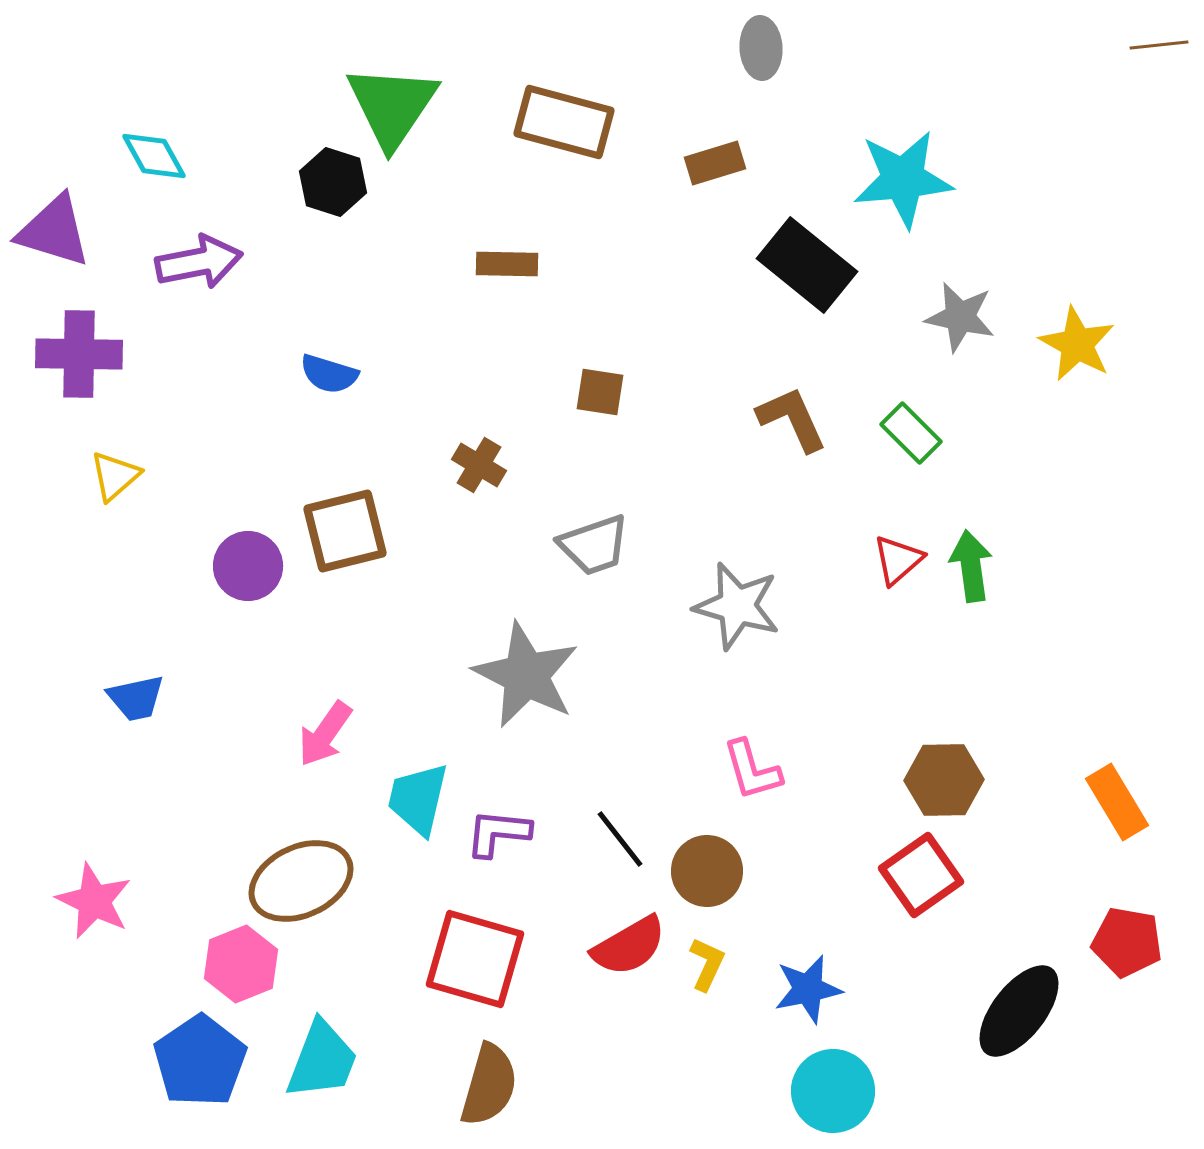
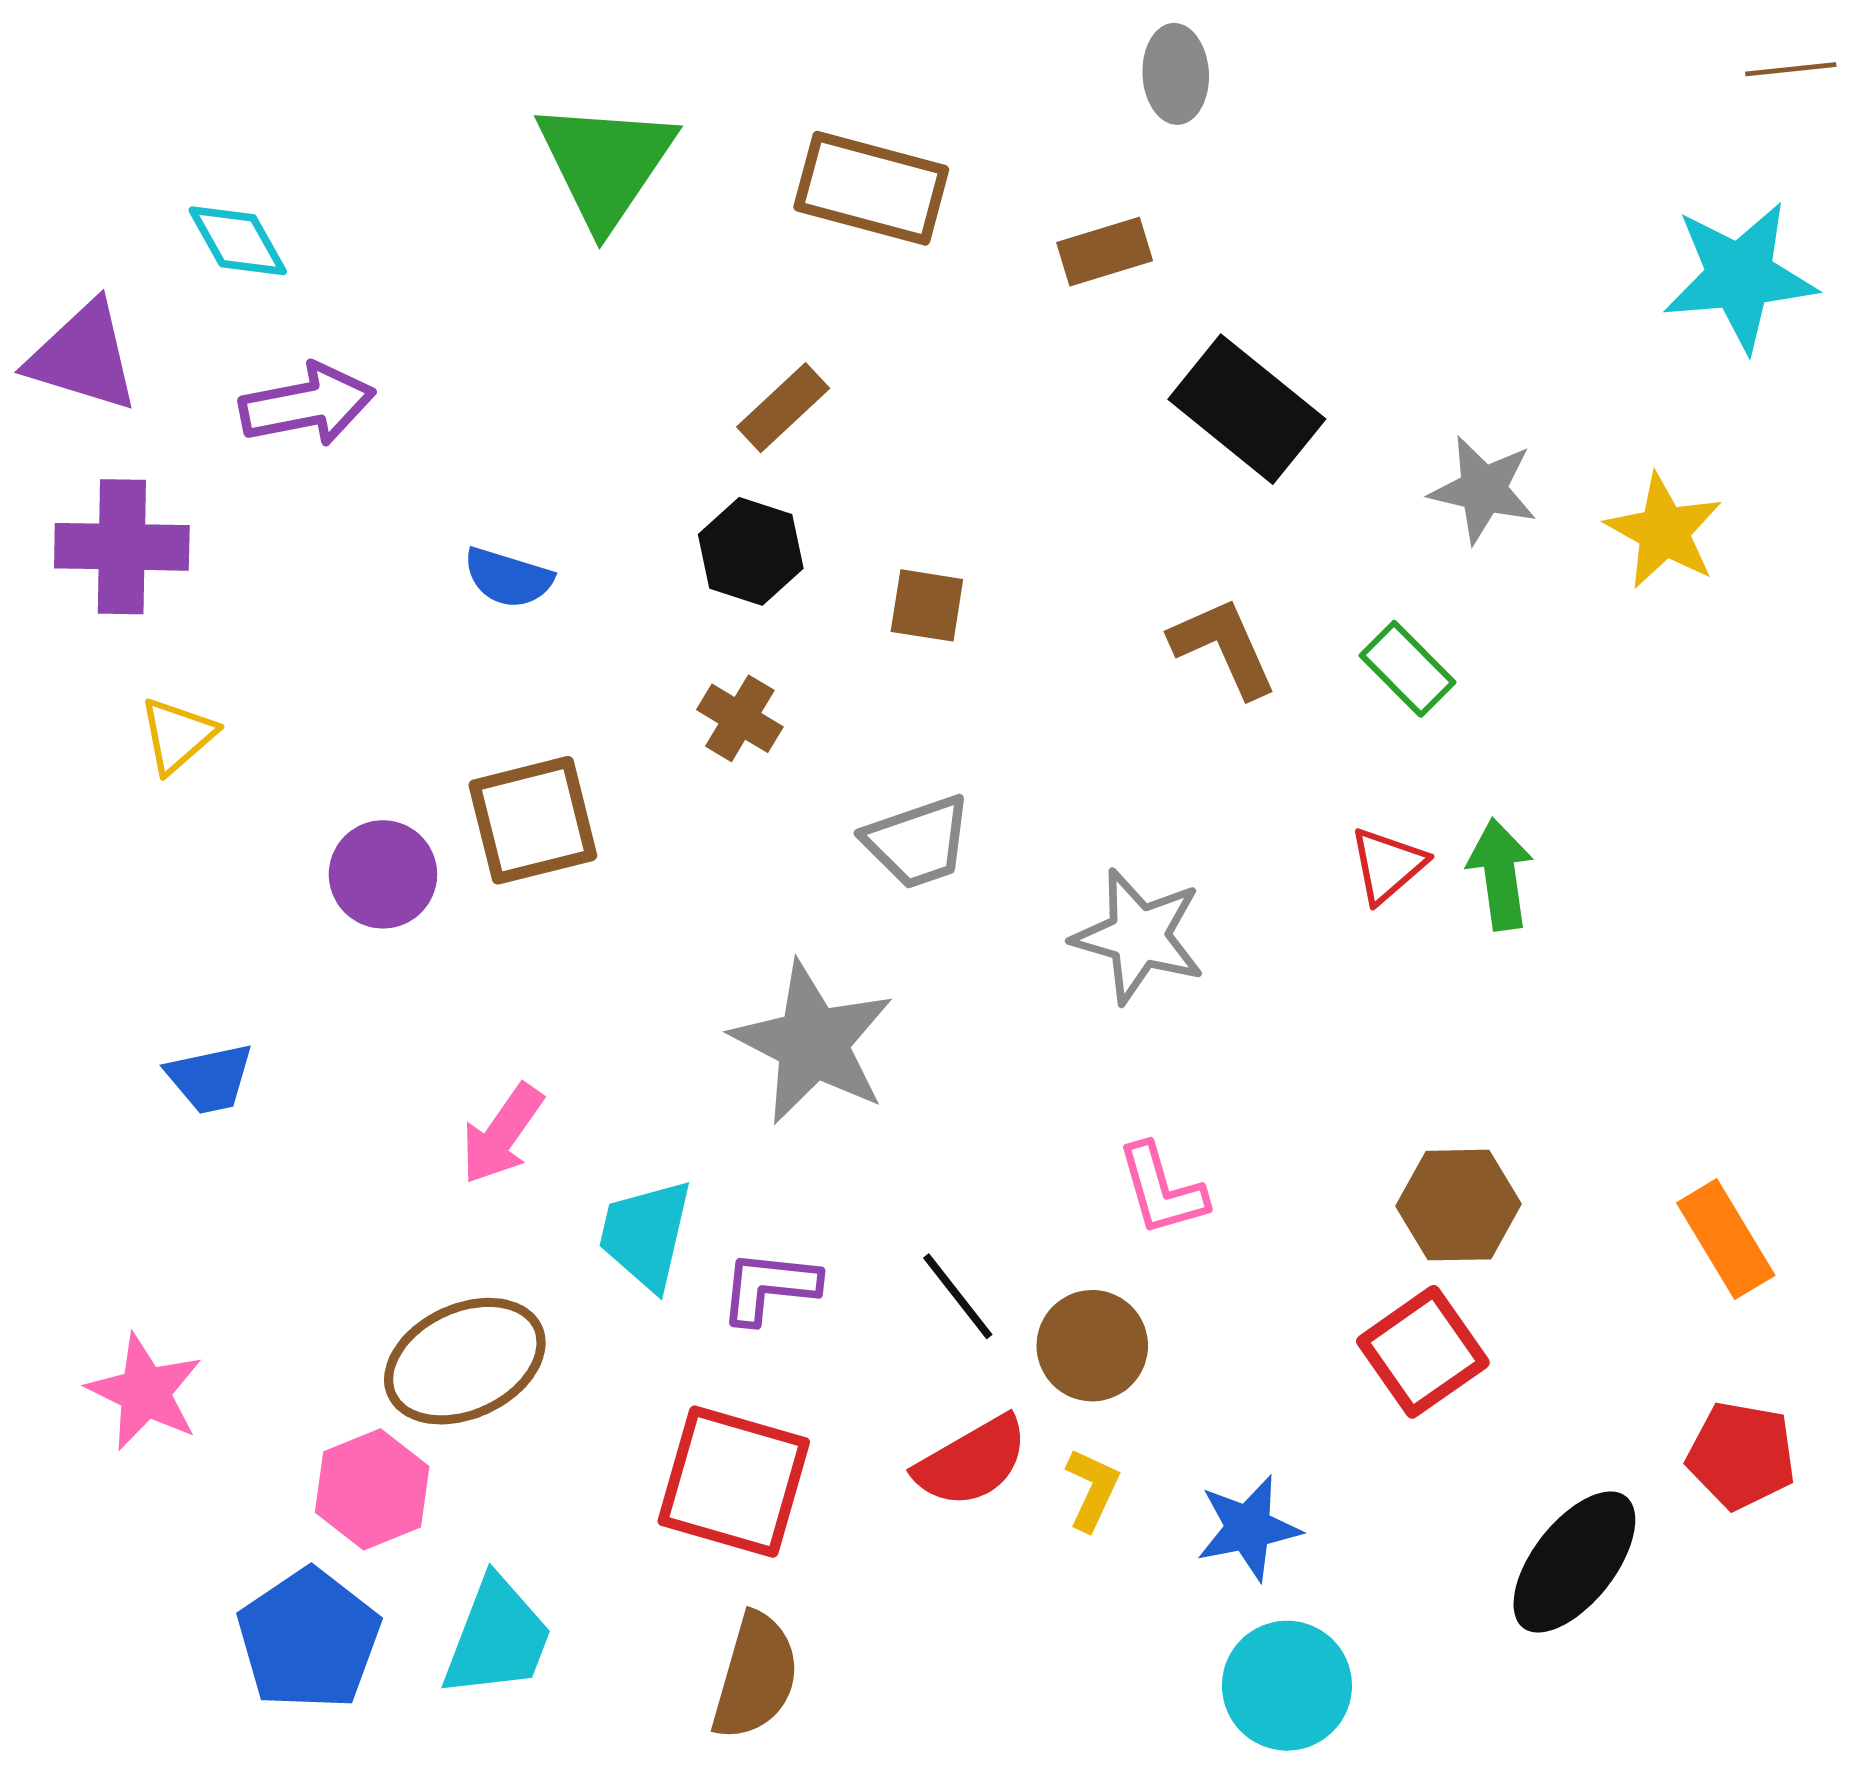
cyan star: (903, 179) -> (1740, 276), moved
black hexagon: (333, 182) -> (751, 551), moved
brown rectangle: (507, 264) -> (783, 408), turned -44

